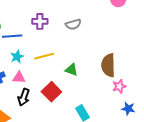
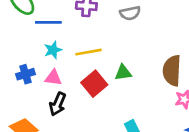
green triangle: (71, 70) -> (123, 73), turned -32
red square: (51, 92) -> (94, 84), moved

